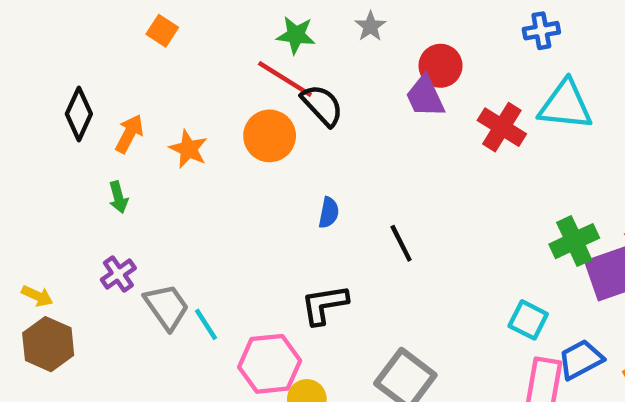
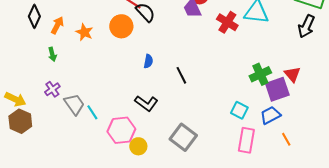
yellow arrow: (37, 296) -> (15, 99), size x1.5
black L-shape: (324, 305) -> (146, 103), turned -135
blue trapezoid: (581, 359) -> (270, 115), moved

